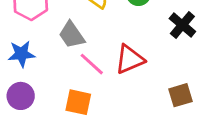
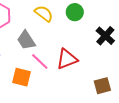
orange square: (78, 102) -> (22, 77), moved

